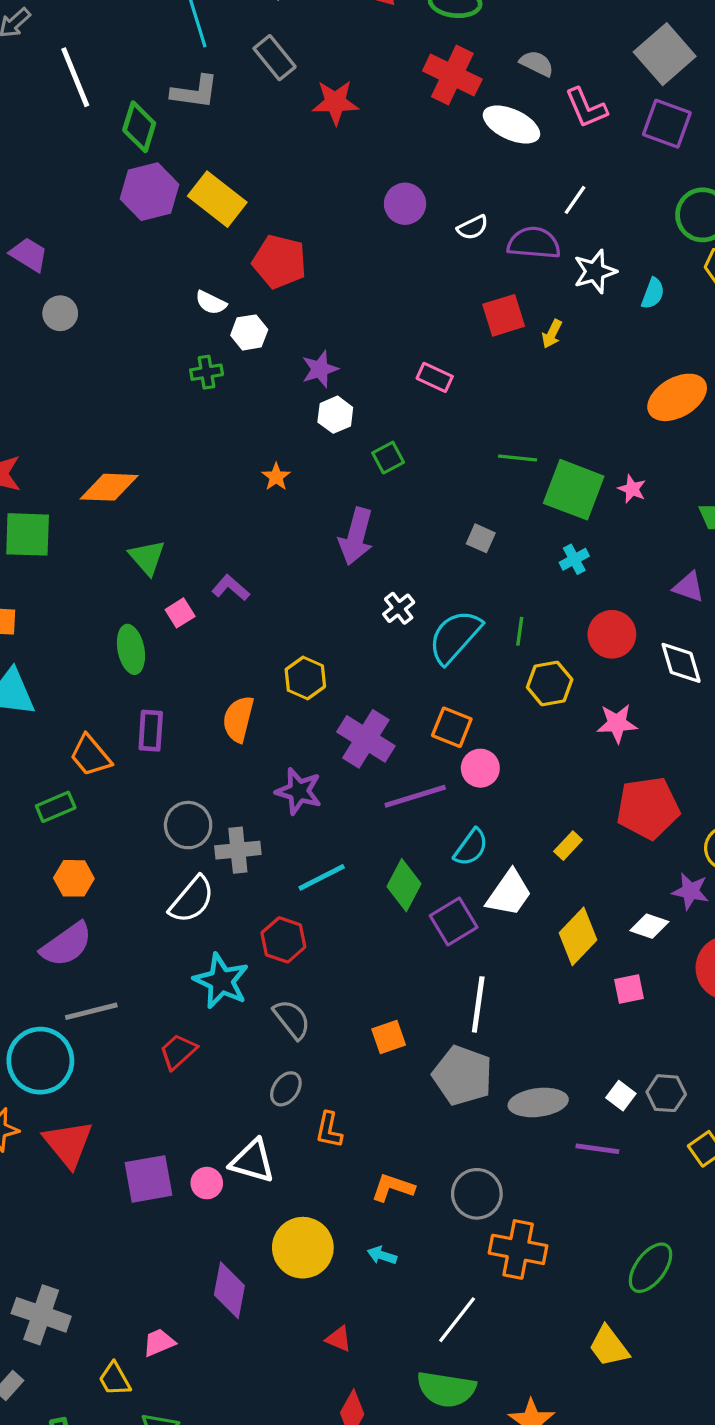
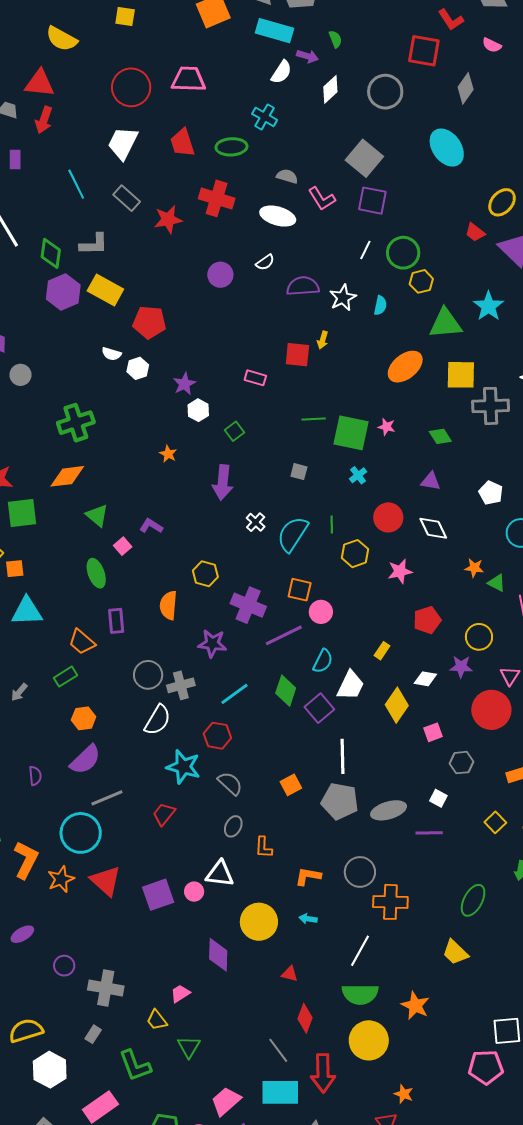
red cross: (452, 75) -> (217, 198), moved
gray L-shape: (195, 92) -> (94, 244), moved
white line: (575, 200) -> (365, 250), moved
white semicircle: (473, 227) -> (265, 262), moved
red square: (504, 315) -> (297, 355), moved, turned 32
green cross: (207, 372) -> (76, 423), moved, size x1.8
red pentagon: (648, 808) -> (427, 620), size x0.7
white diamond: (649, 926) -> (425, 679), moved
gray hexagon: (666, 1093) -> (462, 763), moved

